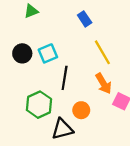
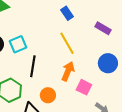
blue rectangle: (85, 19) -> (67, 13), moved
orange arrow: (103, 83) -> (68, 71), turned -126

